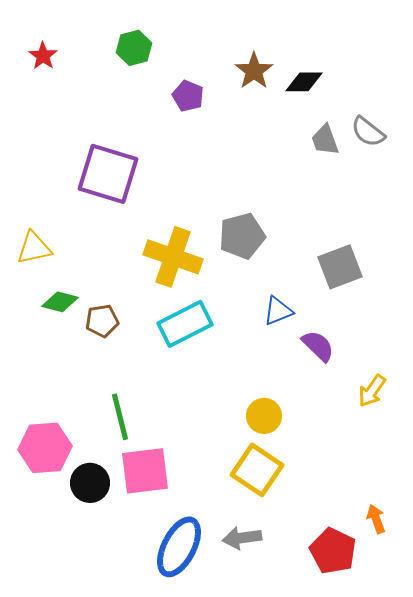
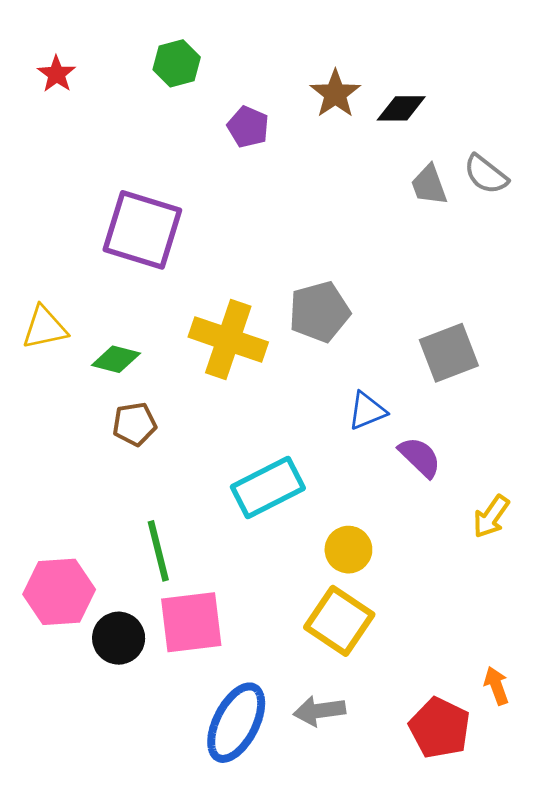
green diamond: (60, 302) -> (116, 359), moved
cyan rectangle: (185, 324) -> (268, 487), moved

